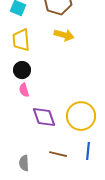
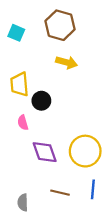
yellow trapezoid: (21, 40) -> (20, 84), moved
black circle: (22, 70) -> (41, 101), moved

